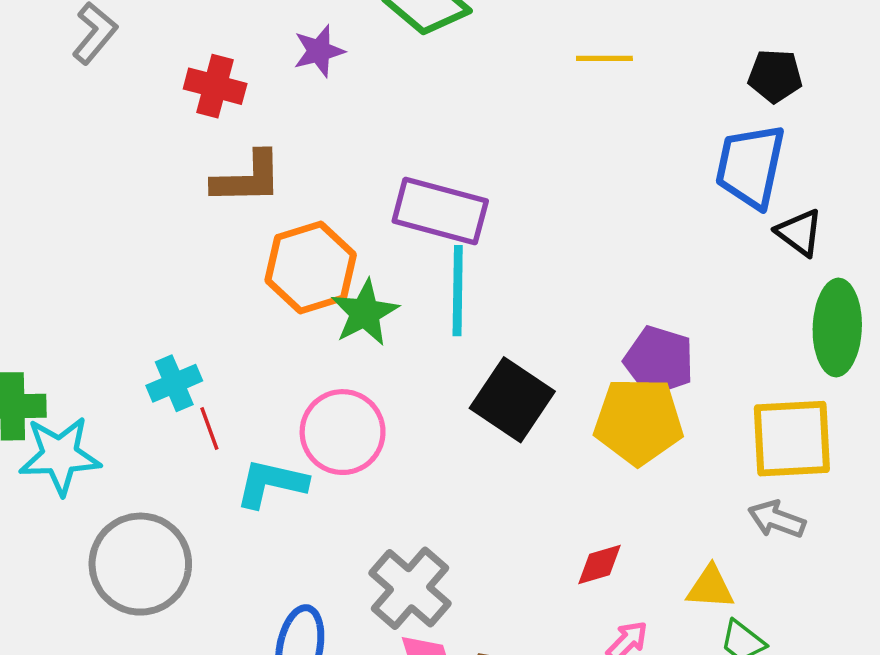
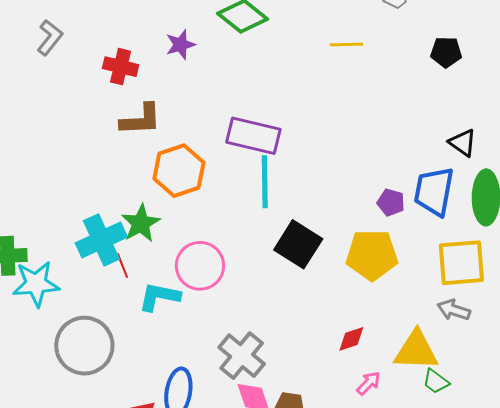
blue trapezoid: (750, 166) -> (434, 191), moved
green star: (365, 313) -> (141, 223), moved
purple pentagon: (659, 361) -> (391, 202), moved, size x0.7
cyan cross: (174, 383) -> (101, 240), size x1.6
yellow triangle: (710, 587) -> (416, 350), size x1.6

